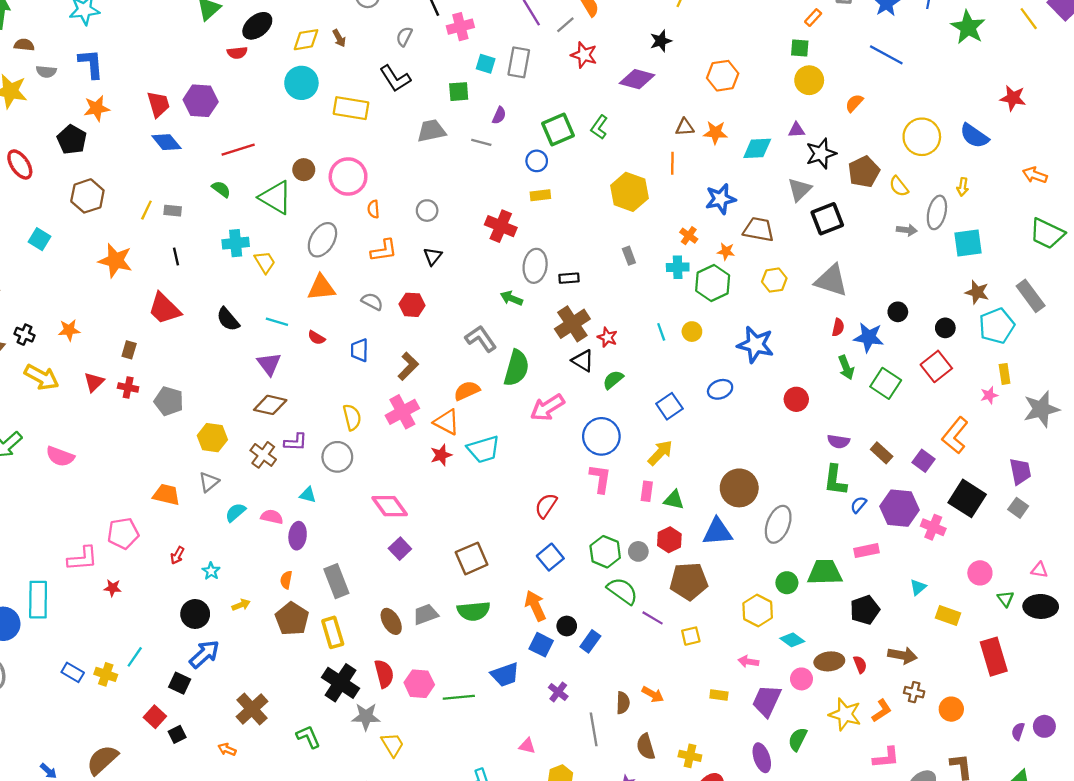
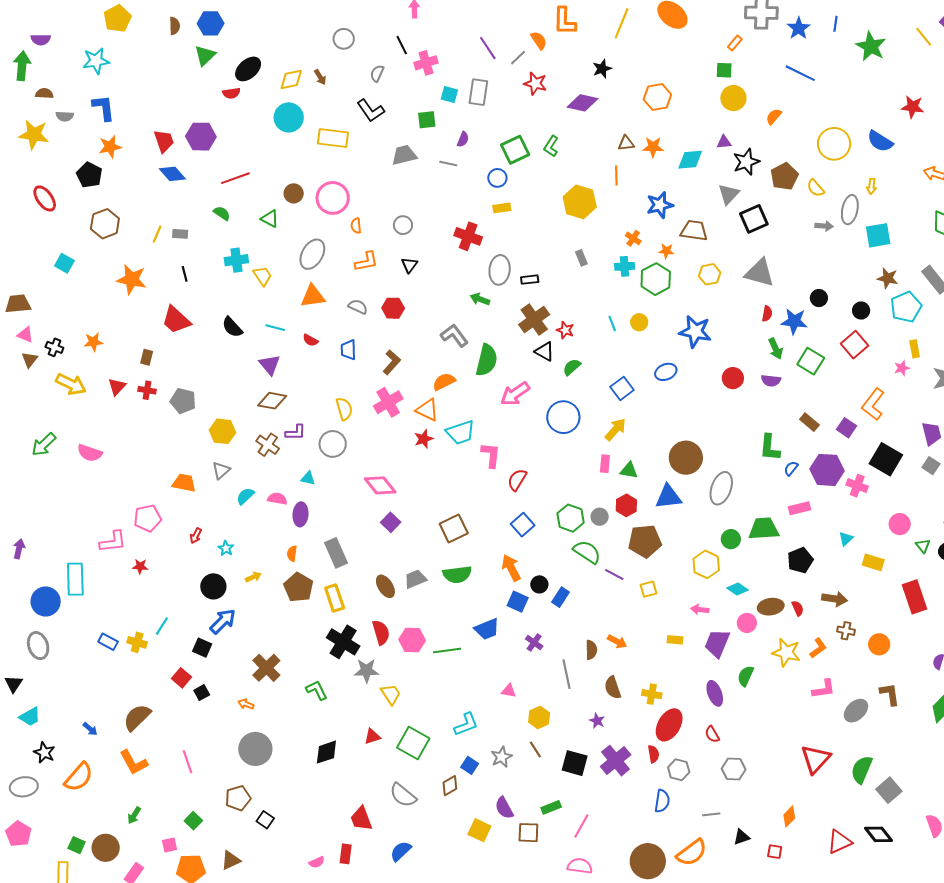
green triangle: (276, 197) -> (270, 219), size x0.6
purple semicircle: (839, 441) -> (771, 381), moved
pink L-shape: (600, 479) -> (491, 455), moved

